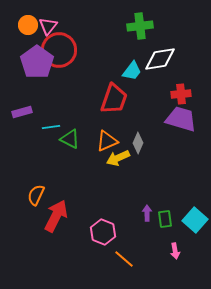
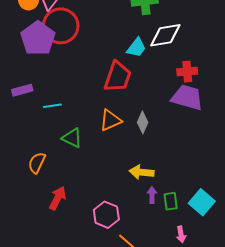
green triangle: (70, 139) -> (72, 138), moved
yellow arrow: (118, 158) -> (142, 172), moved, turned 30
orange semicircle: (36, 195) -> (37, 163), moved
red arrow: (56, 216) -> (58, 198), size x0.7

